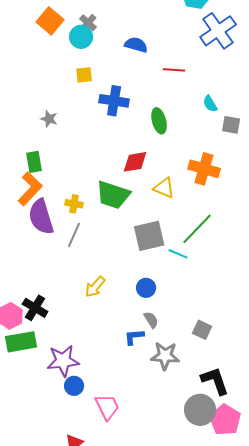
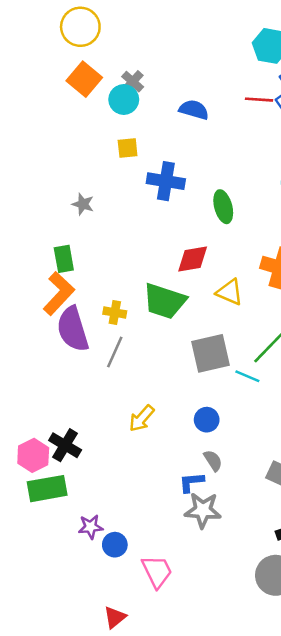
red line: (174, 70) -> (259, 100), moved
gray star: (165, 356) -> (203, 510), moved
purple star: (63, 361) -> (91, 527), moved, size x0.6

